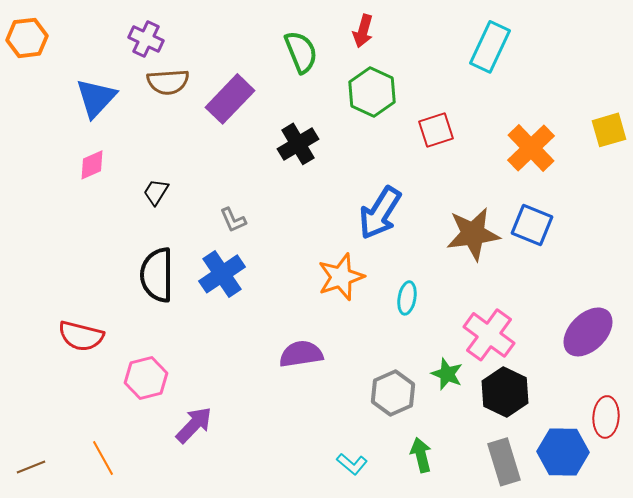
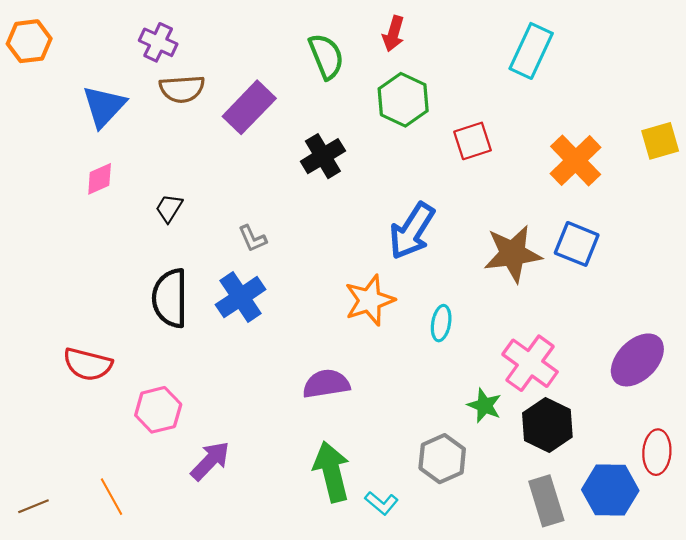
gray hexagon: (393, 393) -> (442, 459), moved
green arrow: (421, 455) -> (332, 472), moved, size x1.6

